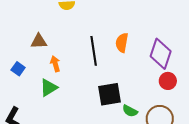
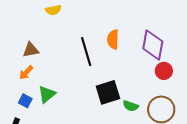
orange arrow: (55, 64) -> (26, 73), moved, turned -112
blue square: (18, 69) -> (25, 101), moved

